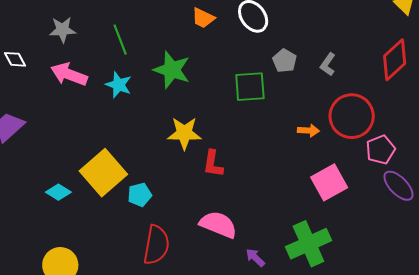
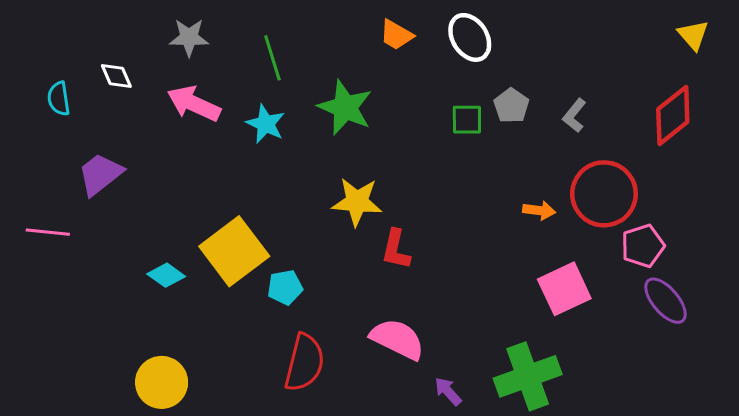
green square: (250, 87) -> (467, 120), moved, size x0.7

